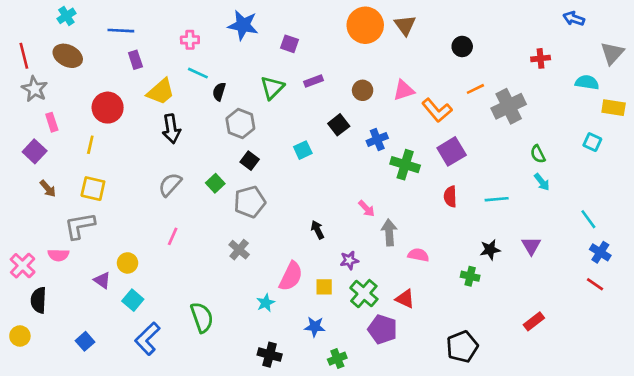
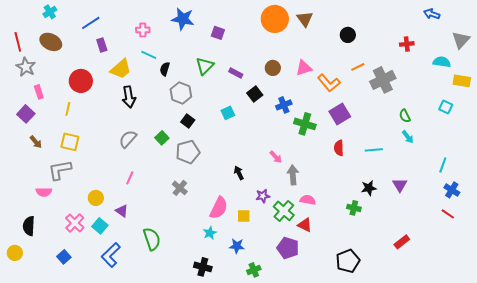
blue line: (121, 31) -> (91, 23), turned -36
purple rectangle: (313, 81) -> (236, 73), moved, turned 48
cyan line: (588, 219) -> (443, 165), turned 56
pink semicircle: (418, 255) -> (308, 200), moved
pink cross: (23, 266) -> (75, 223), moved
purple triangle: (102, 280) -> (122, 211), moved
green cross: (364, 294) -> (284, 211), moved
cyan star: (266, 303) -> (210, 233), moved

